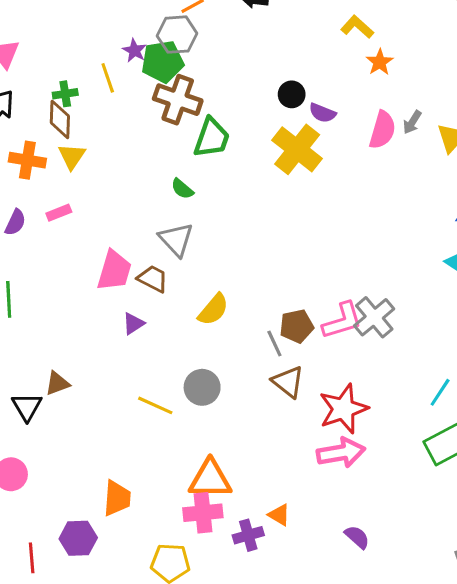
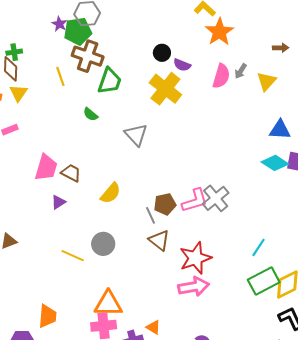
orange star: (380, 62) -> (219, 32), size x1.6
yellow line: (108, 78) -> (60, 76), moved
gray triangle: (176, 239) -> (136, 135), moved

